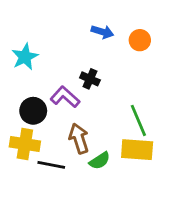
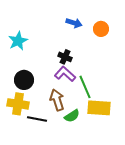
purple L-shape: (65, 97) -> (65, 74), moved
green line: (138, 120) -> (85, 87), moved

